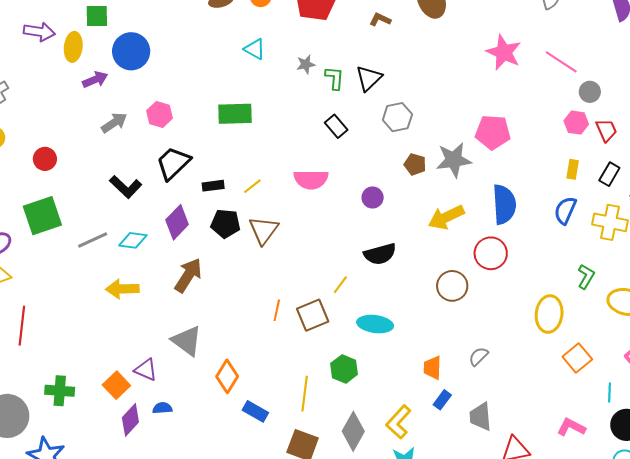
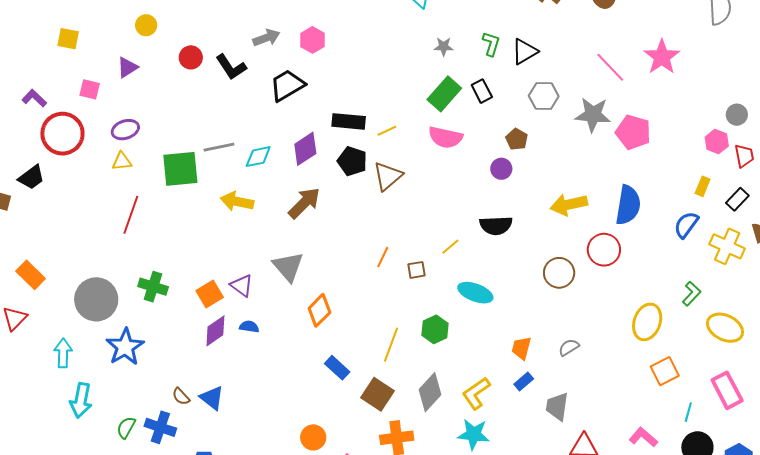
pink line: (561, 62) -> (610, 67), moved
gray star: (306, 64) -> (444, 47), moved
green rectangle: (235, 114) -> (444, 94), moved, turned -60
gray star: (454, 160) -> (593, 115), moved
black trapezoid: (173, 163) -> (287, 85), moved
brown pentagon: (415, 164) -> (517, 139), moved
black rectangle: (213, 186) -> (349, 121), size x1.5
black L-shape: (126, 187) -> (231, 67), moved
green square: (42, 216) -> (180, 169), moved
cyan diamond: (133, 240) -> (258, 157), turned -32
brown square: (313, 315) -> (417, 270), size x0.6
blue rectangle: (255, 411) -> (337, 368), moved

